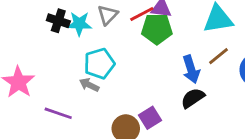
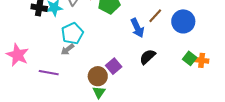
gray arrow: (89, 85) -> (68, 49), turned -56
black semicircle: (193, 98) -> (148, 57), moved

